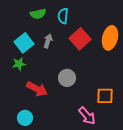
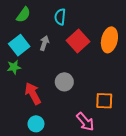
green semicircle: (38, 14) -> (23, 15), moved, turned -42
red arrow: (37, 89) -> (33, 93), turned -145
cyan circle: (25, 118) -> (36, 124), moved

